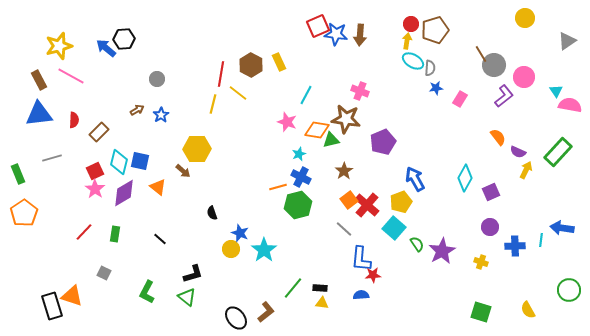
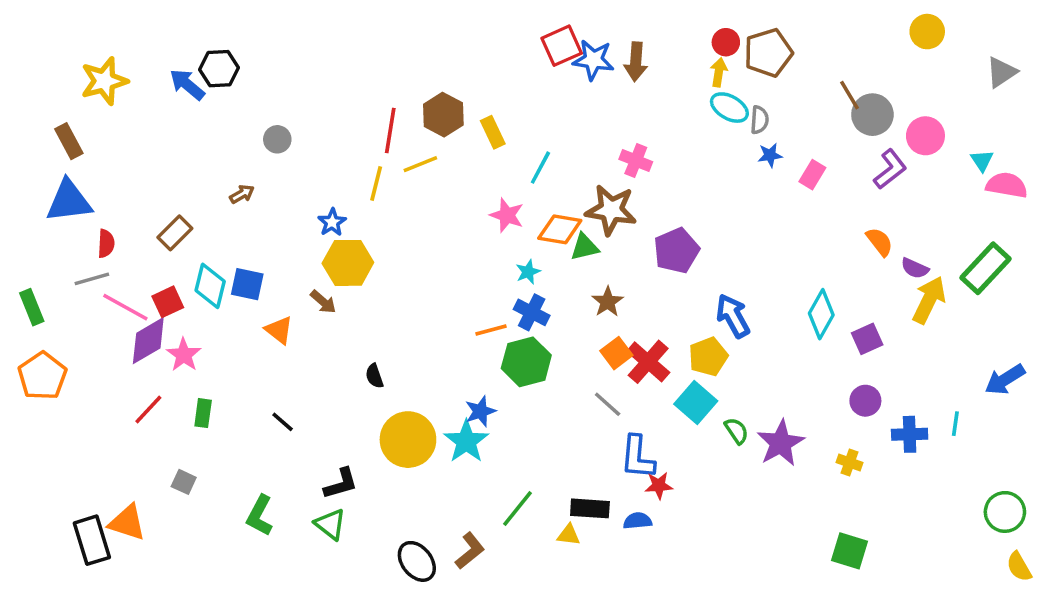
yellow rectangle: (279, 62) -> (493, 132), moved
pink line: (71, 76) -> (125, 307), moved
yellow line: (238, 93) -> (420, 164), turned -60
blue star: (161, 115) -> (332, 222), moved
red semicircle: (74, 120) -> (106, 244), moved
yellow arrow: (526, 170) -> (929, 300), size x1.5
pink star: (95, 189) -> (184, 355), moved
purple diamond: (124, 193) -> (148, 341), moved
blue arrow: (562, 228) -> (1005, 380), moved, turned -40
blue star: (240, 233) -> (480, 411), moved, turned 30
yellow circle: (231, 249) -> (408, 440), size x1.8
black rectangle: (320, 288) -> (590, 508), moved, size x1.5
yellow semicircle: (528, 310) -> (1019, 567), moved

